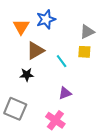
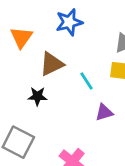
orange triangle: (21, 27) -> (21, 37), moved
purple triangle: (65, 93) -> (104, 112), moved

